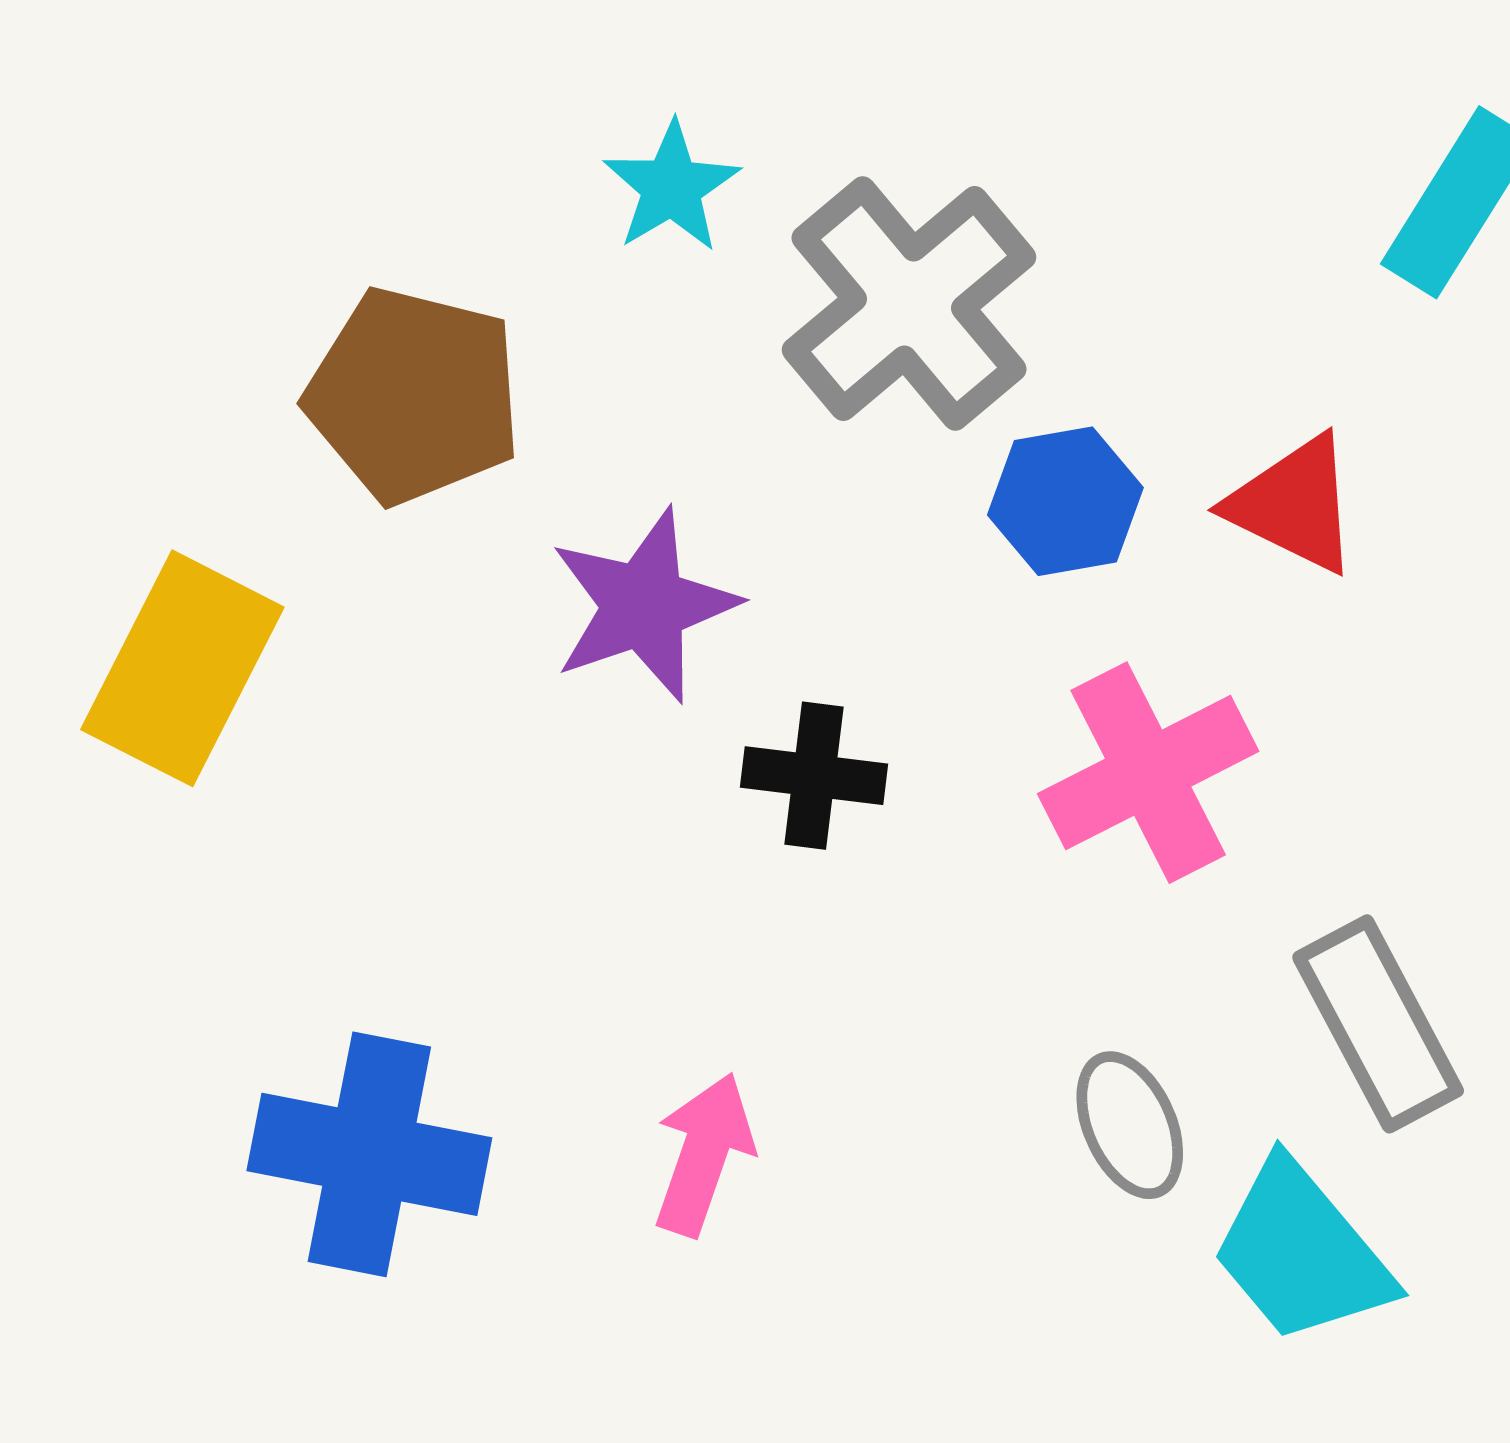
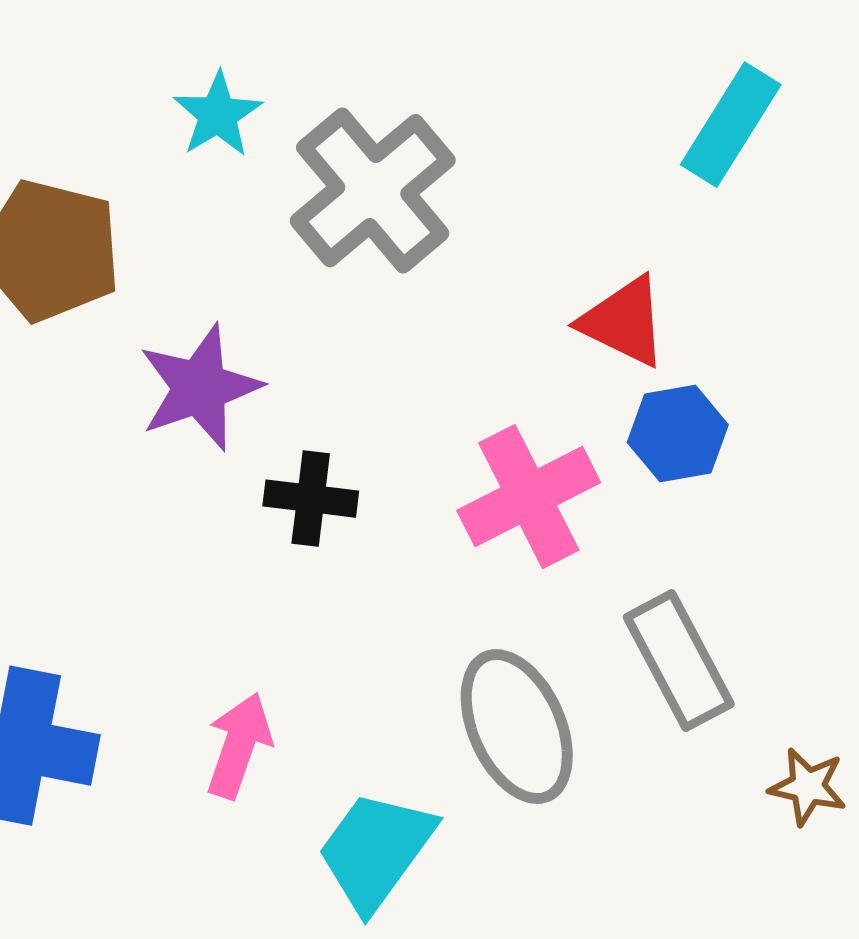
blue hexagon: (1065, 501) -> (678, 434), moved
gray ellipse: (1130, 1125) -> (517, 727), size x1.6
cyan trapezoid: (1301, 1252) -> (376, 851), moved, turned 76

